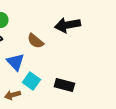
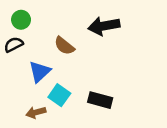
blue triangle: (15, 62) -> (40, 72), turned 30

